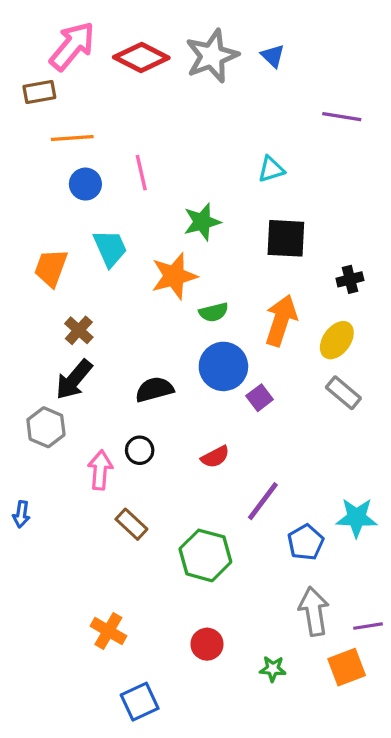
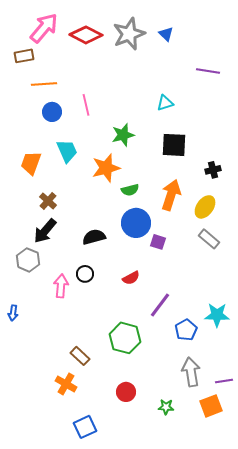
purple square: (260, 398) -> (158, 242), turned -35
brown rectangle: (131, 524) -> (80, 356), moved

